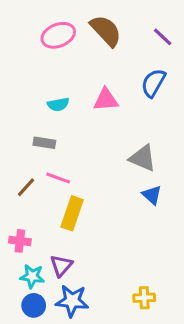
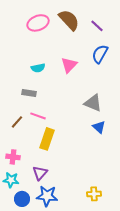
purple line: (163, 37) -> (97, 26), moved
pink triangle: (106, 100) -> (69, 65), turned -42
cyan star: (32, 276) -> (11, 180), moved

